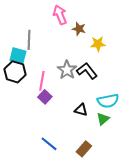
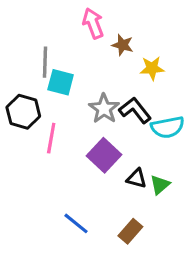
cyan square: (18, 56) -> (61, 82), moved
pink line: (42, 81) -> (51, 138), moved
purple square: (45, 97) -> (104, 155), moved, size x1.5
cyan semicircle: (108, 101) -> (168, 127), moved
black triangle: (81, 110) -> (137, 178), moved

